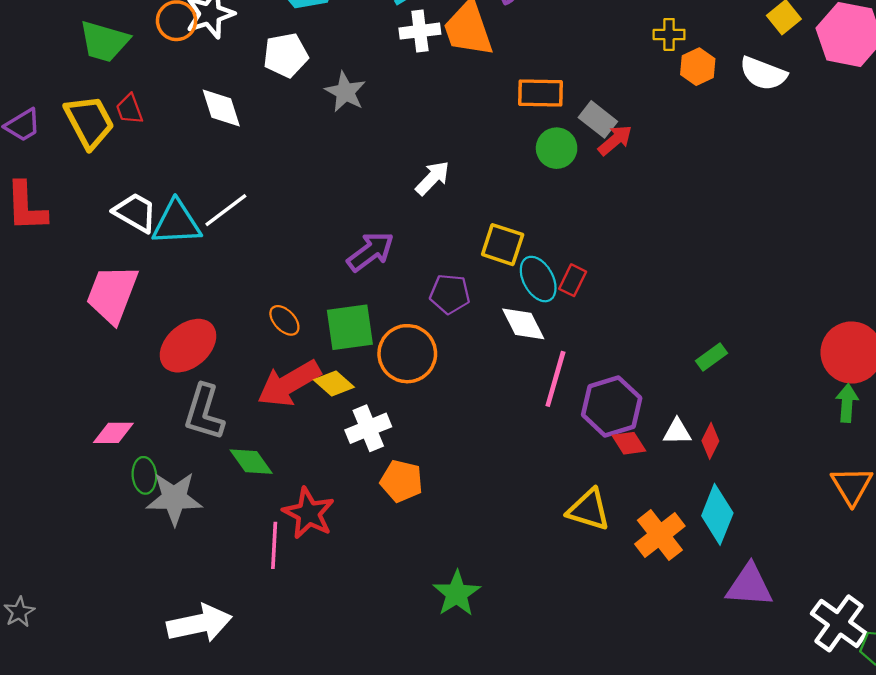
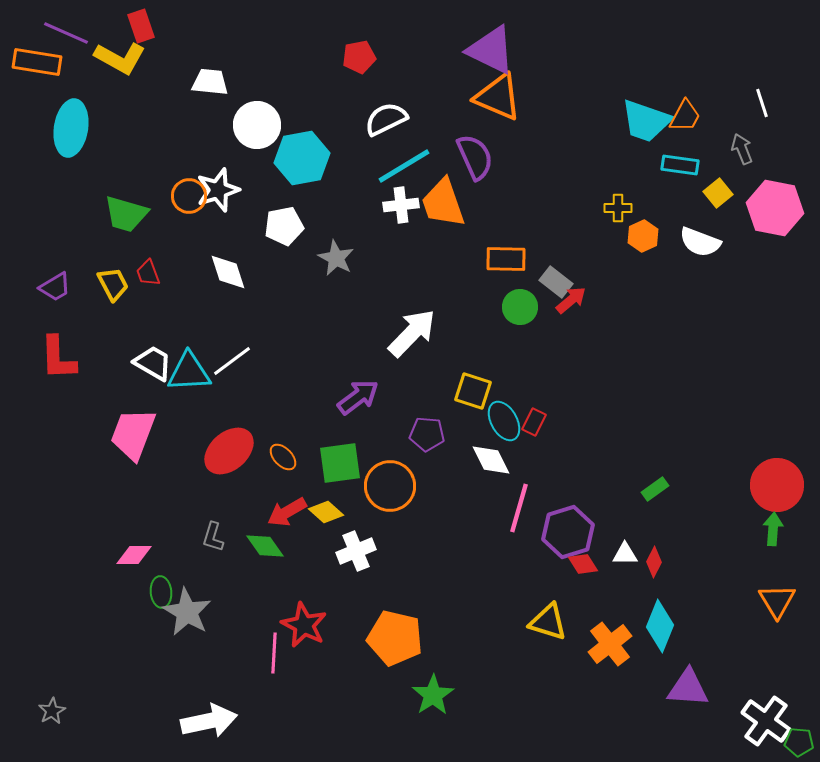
yellow trapezoid: (89, 122) -> (113, 284), size x0.7
white arrow: (433, 178) -> (412, 333), size x1.6
red ellipse: (188, 346) -> (229, 451), moved
red arrow: (289, 383) -> (287, 512), size x0.7
gray L-shape: (204, 412) -> (213, 537), size x0.6
green diamond: (251, 462) -> (265, 546), moved
orange pentagon: (402, 481) -> (395, 638), moved, size x1.5
gray star: (174, 498) -> (187, 612), turned 30

